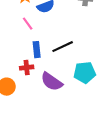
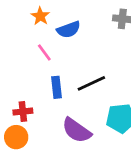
red cross: (27, 68) -> (23, 112), moved

